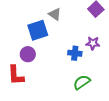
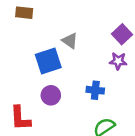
purple star: (93, 43) -> (118, 61), moved
purple circle: (28, 54) -> (51, 95), moved

